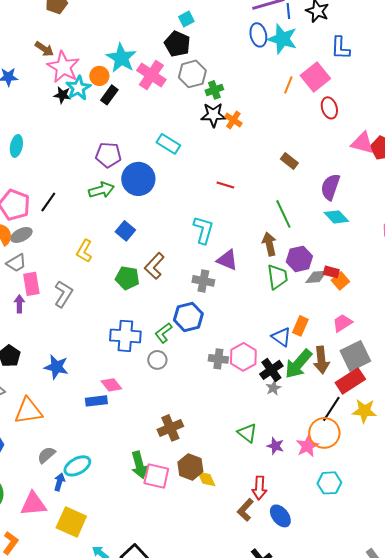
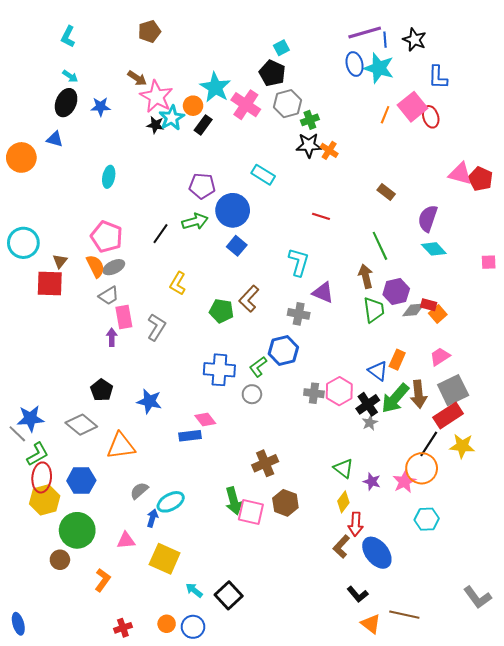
red ellipse: (329, 108) -> (431, 117), moved
black line: (48, 202) -> (161, 234), moved
blue square: (125, 231) -> (237, 246), moved
yellow diamond: (206, 479) -> (343, 502), moved, turned 60
pink triangle: (33, 504) -> (126, 540), size x0.7
blue ellipse: (280, 516) -> (377, 553), size x1.4

